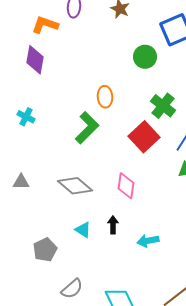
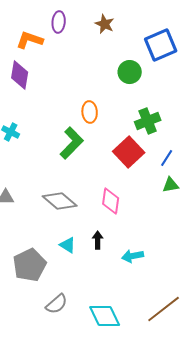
green cross: (163, 106) -> (148, 121), turned 30
gray pentagon: (45, 250) -> (30, 265), size x1.4

